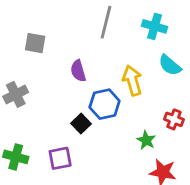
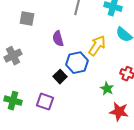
yellow arrow: (132, 81) -> (97, 46), turned 50
purple square: (60, 158) -> (45, 102), turned 30

